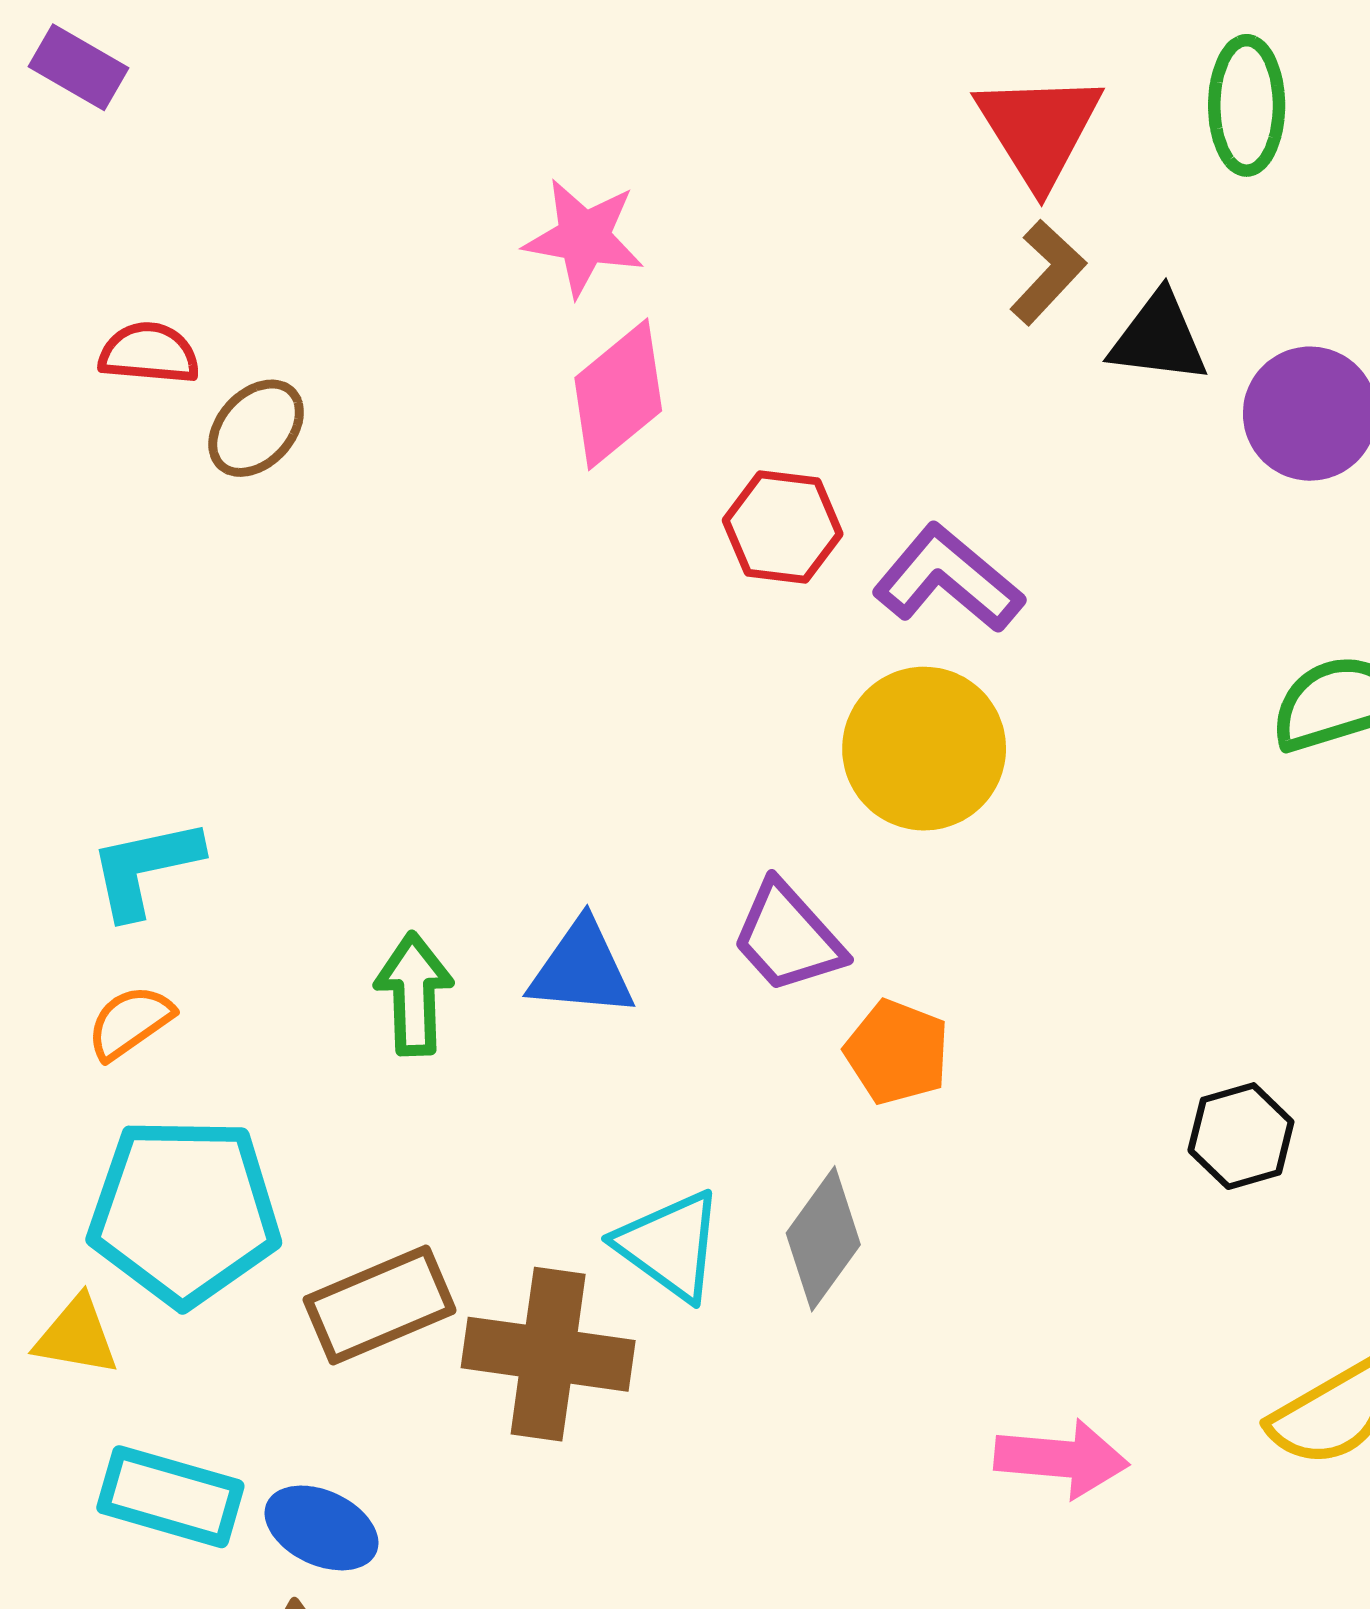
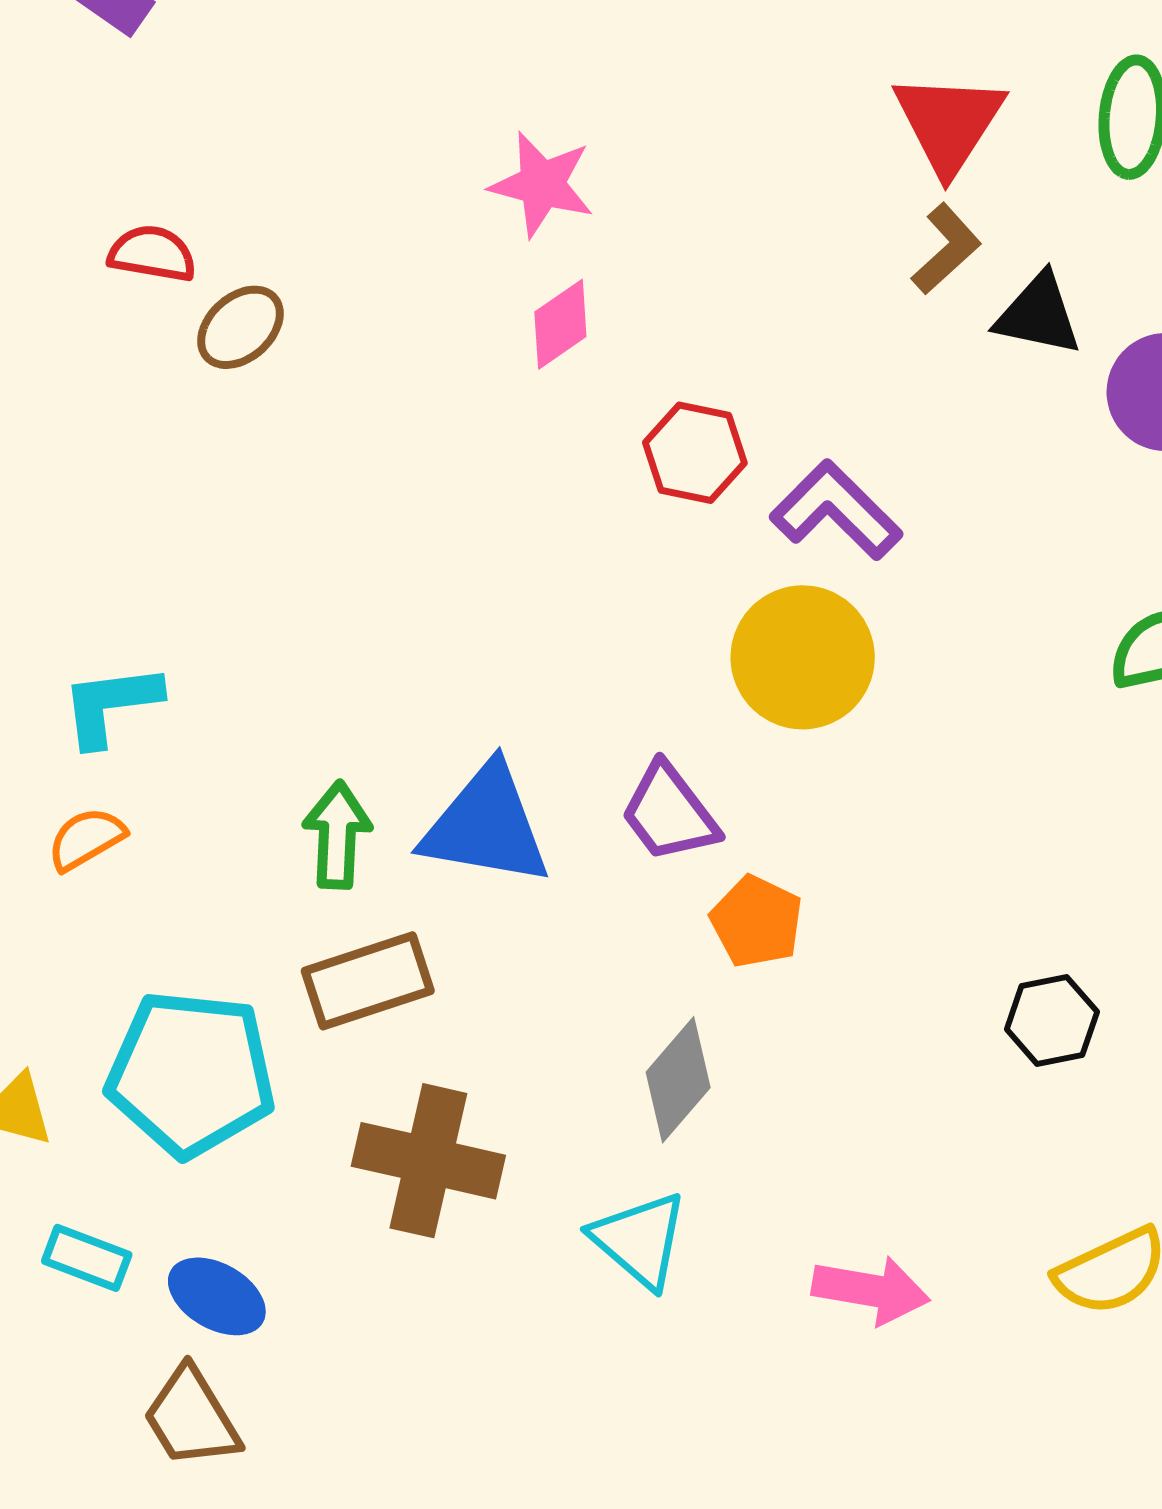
pink diamond: (618, 394) -> (560, 324), size x0.7
blue triangle: (582, 969) -> (486, 825), size x1.4
cyan pentagon: (184, 1211) -> (191, 1073), moved
cyan triangle: (670, 1245) -> (640, 1240), moved
brown rectangle: (380, 1305) -> (368, 981), moved
cyan rectangle: (170, 1497) -> (87, 1258), size x0.7

